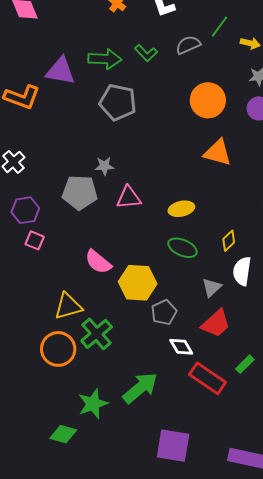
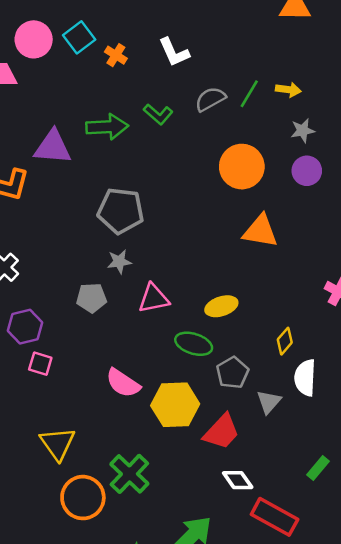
green line: (220, 27) -> (249, 94), moved
gray pentagon: (118, 102) -> (121, 211), moved
gray pentagon: (80, 192) -> (91, 298), size x0.7
green ellipse: (183, 248) -> (194, 344), moved
yellow triangle: (68, 306) -> (57, 444), moved, turned -44
gray pentagon: (164, 312) -> (232, 373), moved
red trapezoid: (216, 324) -> (222, 432), moved
green rectangle: (245, 364) -> (318, 468), moved

